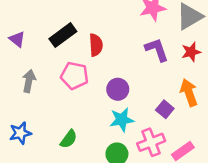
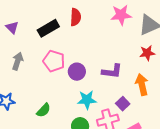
red semicircle: (96, 45) -> (76, 17), moved
purple L-shape: (157, 50) -> (112, 71), moved, turned 110
purple circle: (118, 89) -> (77, 72), moved
purple square: (165, 109) -> (123, 104), moved

